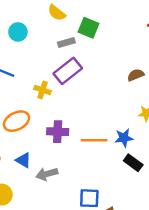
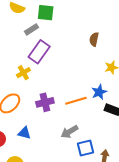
brown semicircle: (136, 75) -> (94, 39), turned -40
yellow cross: (43, 90) -> (23, 73), turned -32
gray arrow: (47, 174) -> (69, 132), moved

